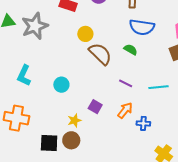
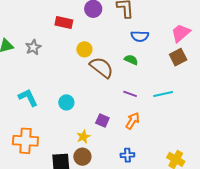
gray star: (35, 26) -> (33, 47), size x0.6
blue semicircle: (142, 27) -> (140, 36), size x0.7
cyan L-shape: (24, 75) -> (28, 98), turned 135
blue cross: (143, 123) -> (127, 155), moved

